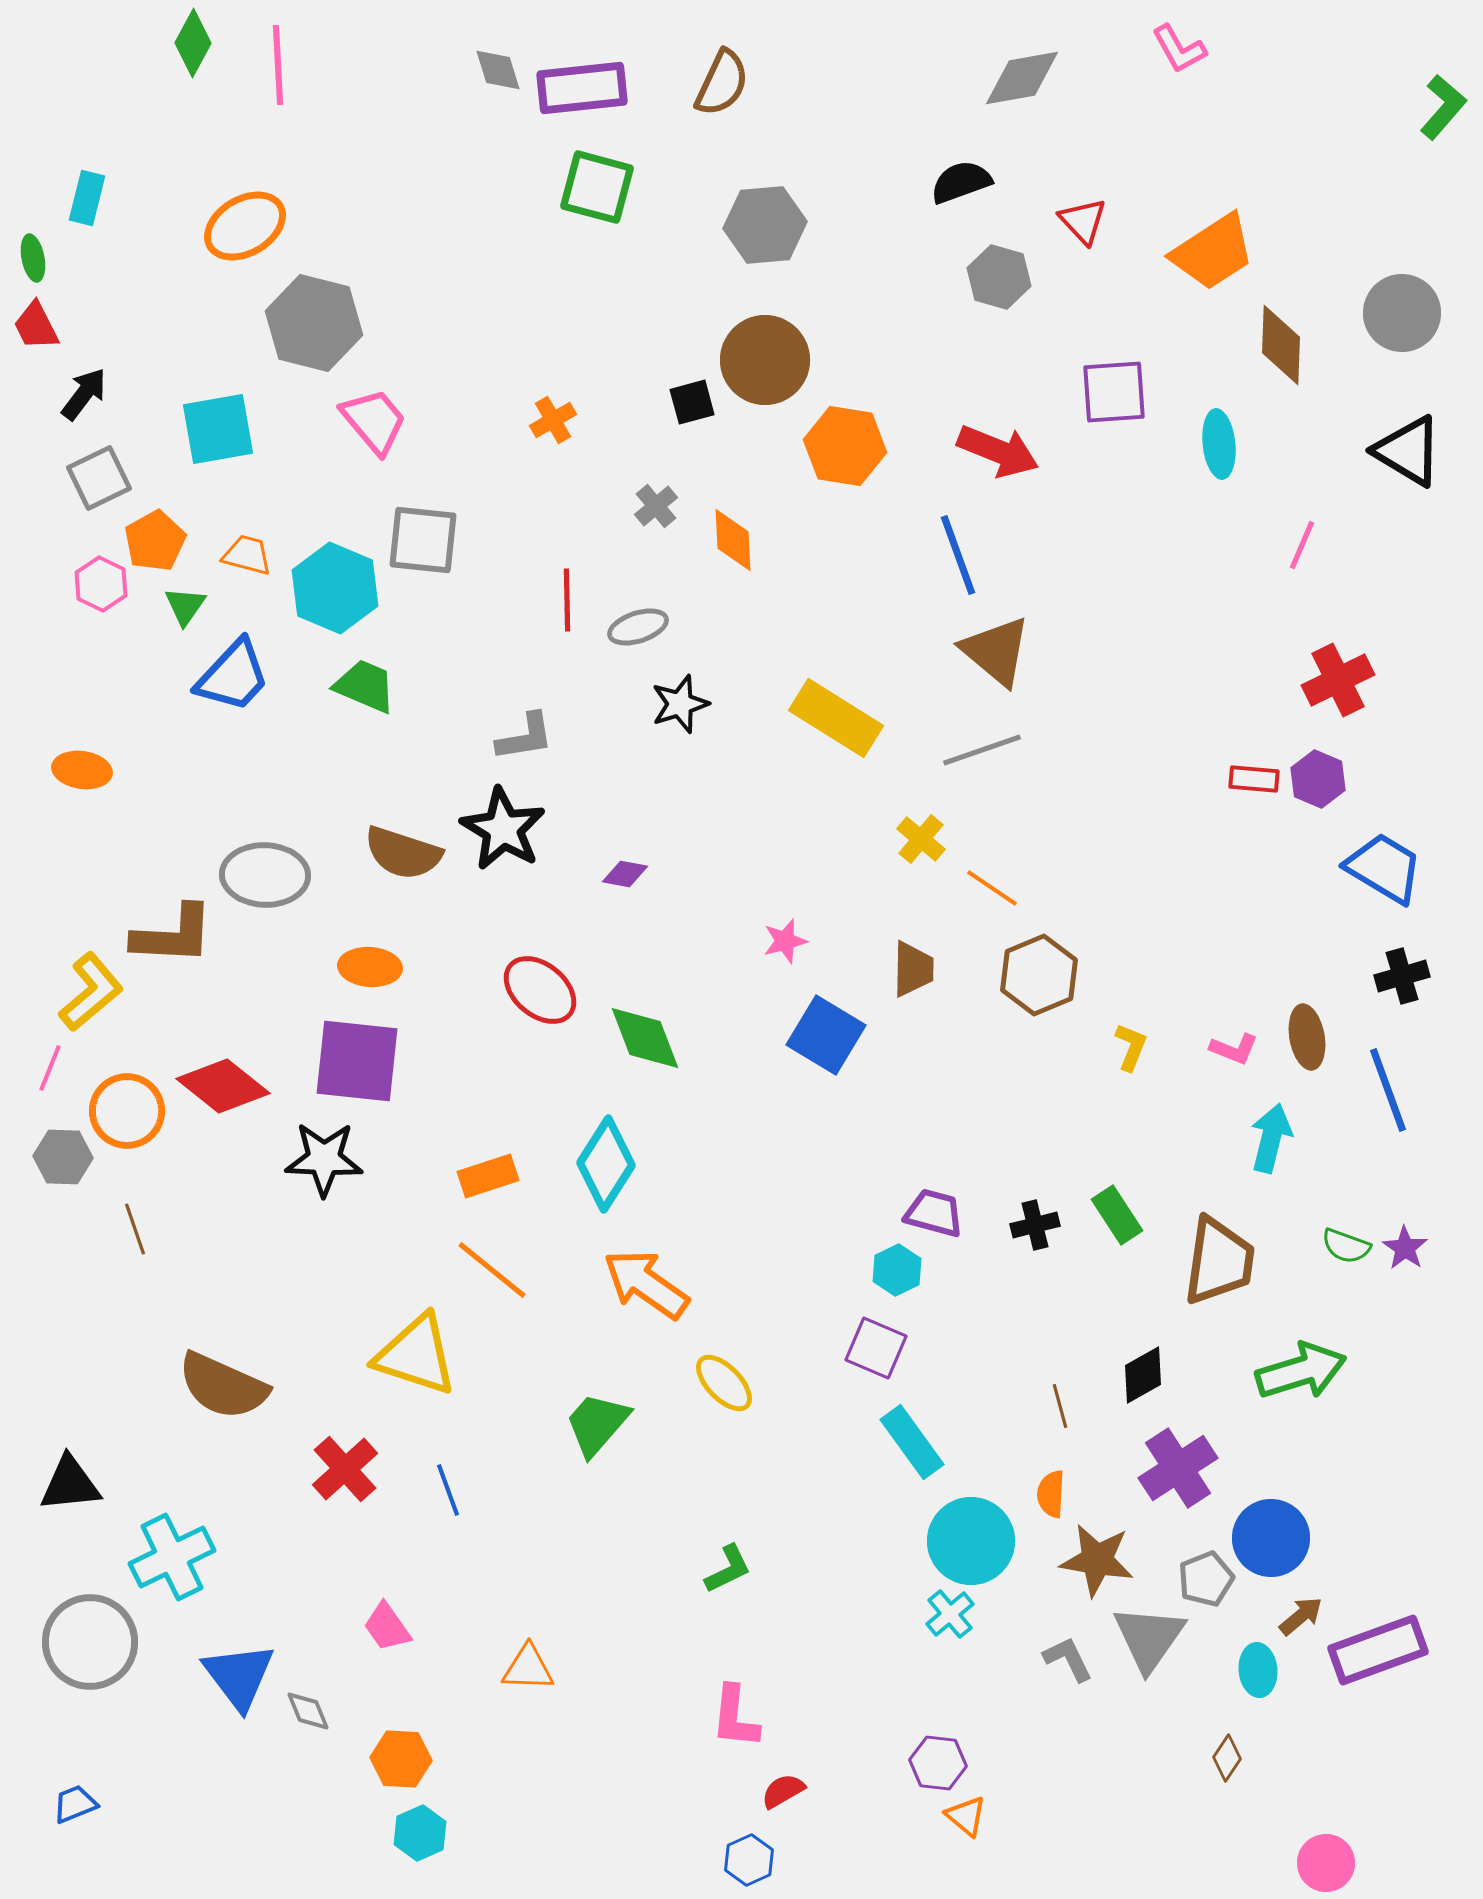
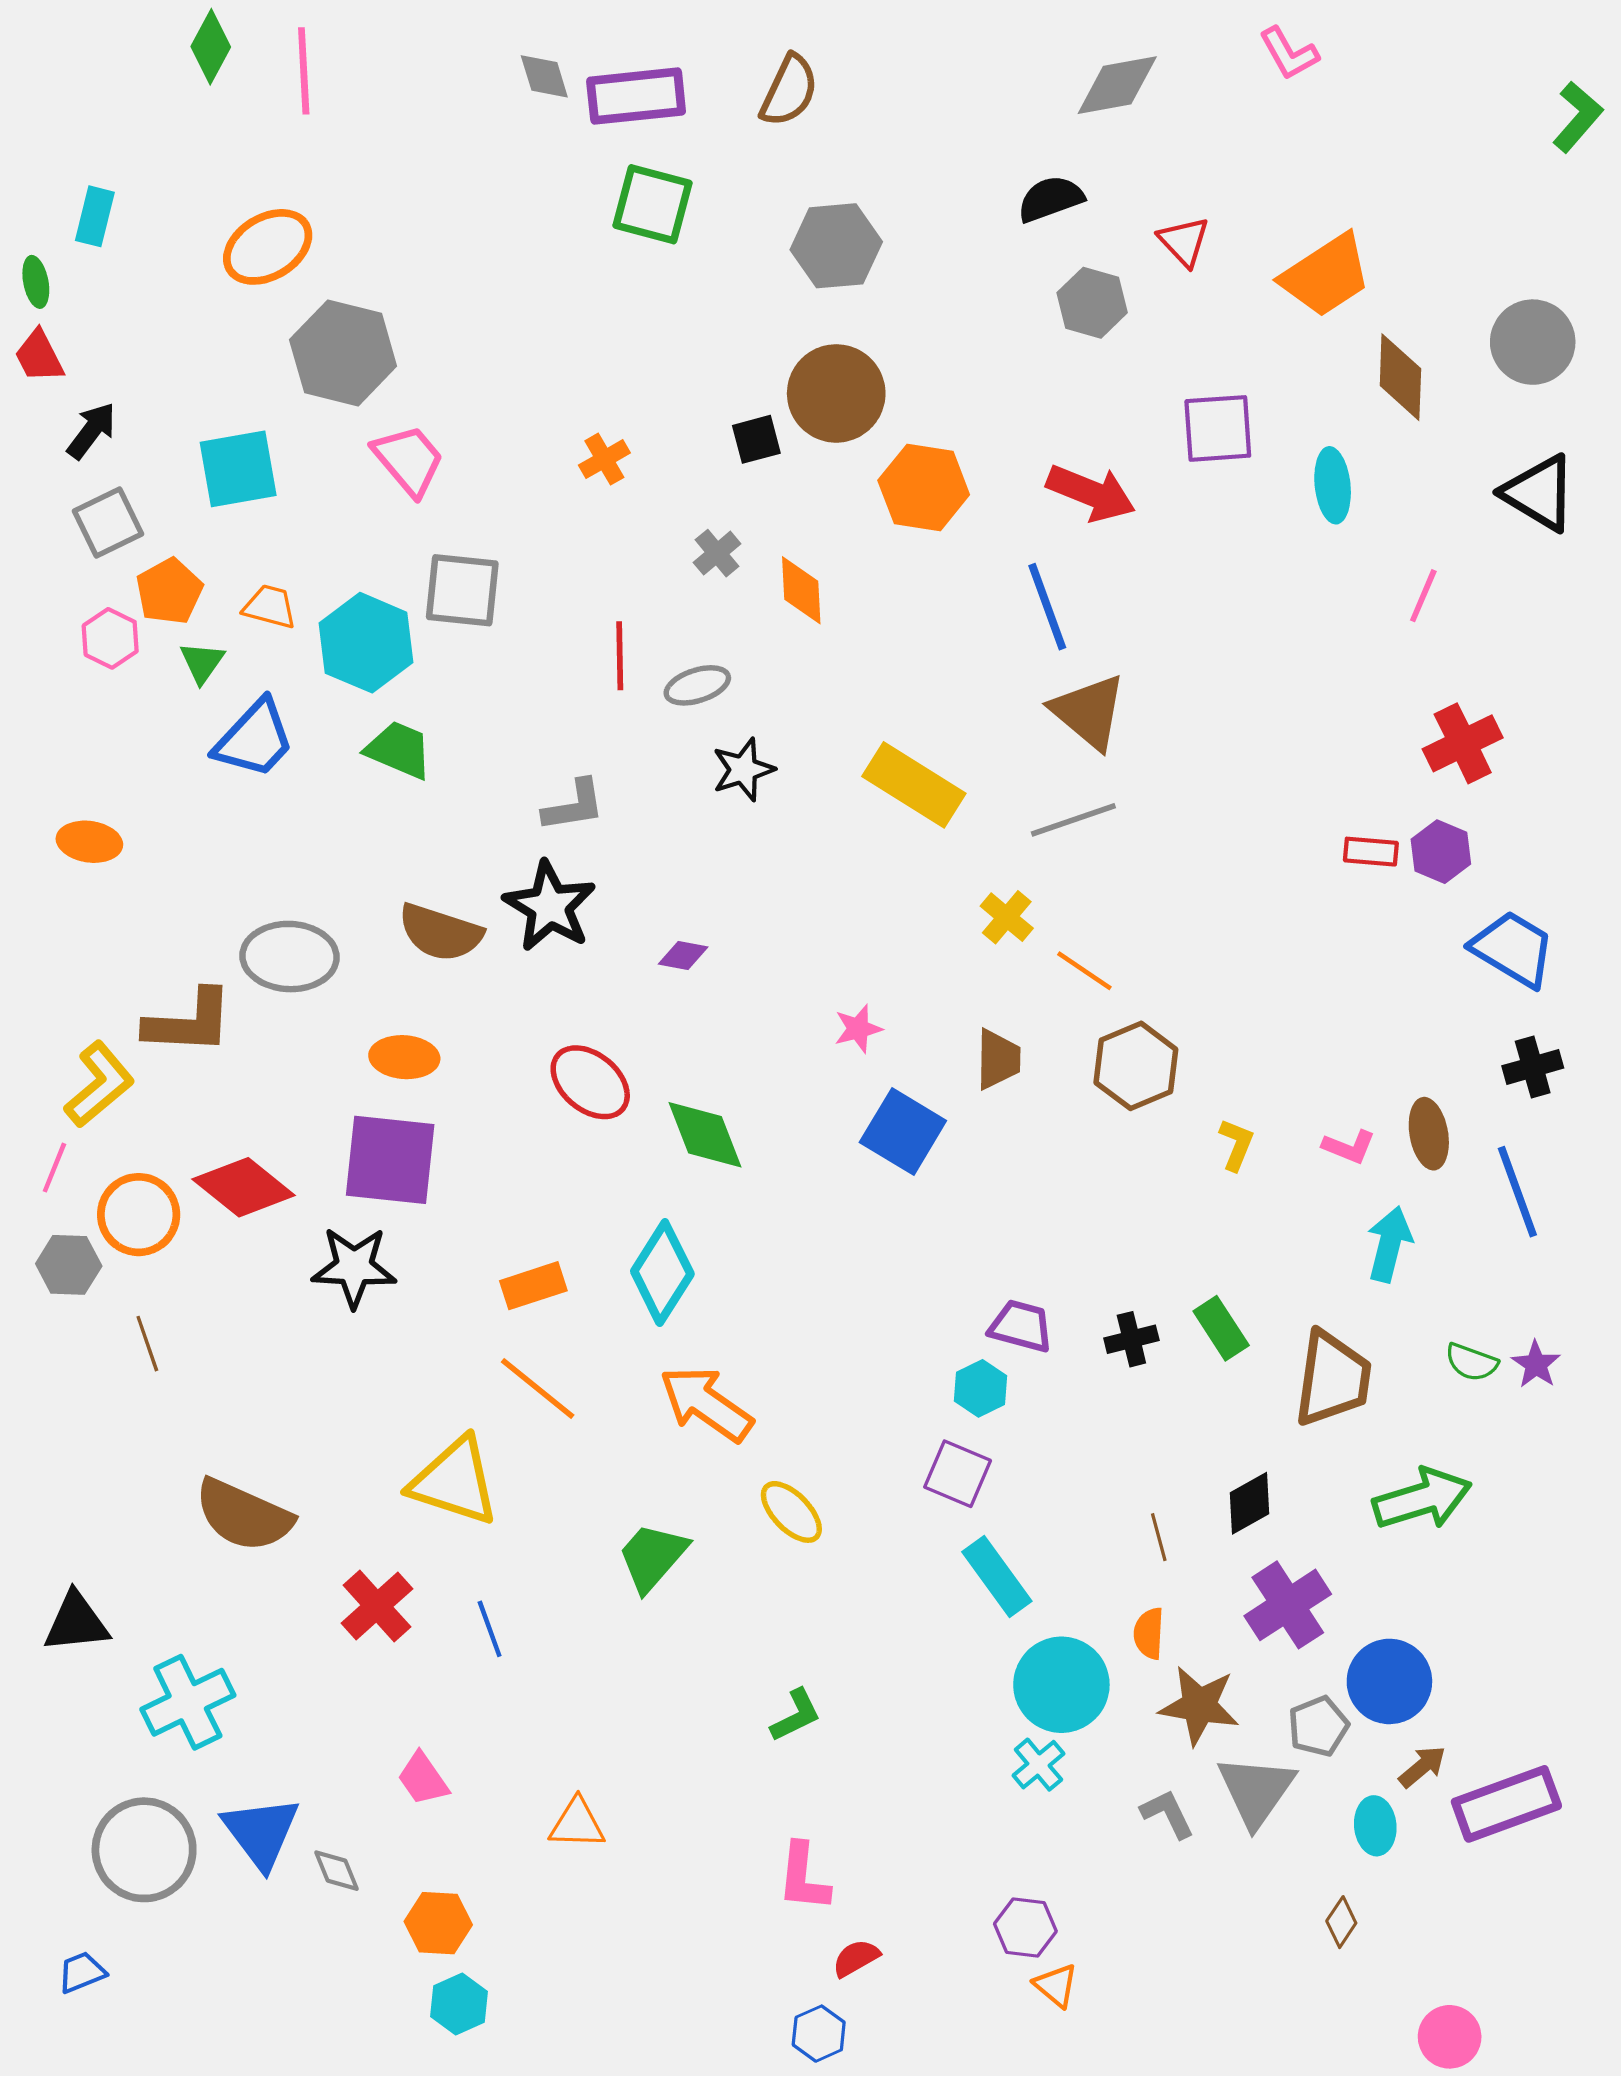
gray circle: (90, 1642) -> (144, 1850), moved

